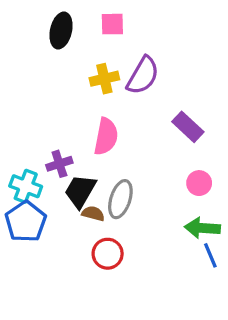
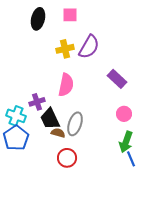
black trapezoid: (80, 191) -> (50, 119), turned -55
green arrow: (202, 228) -> (126, 142), turned -75

